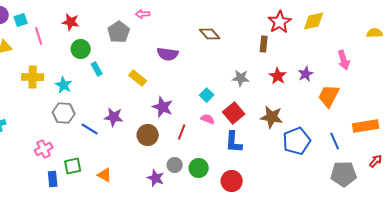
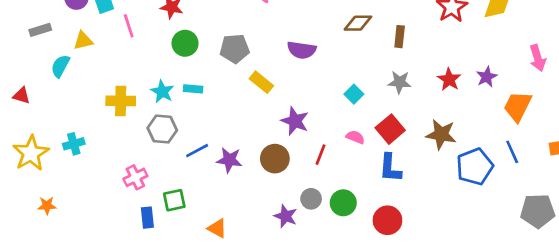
gray pentagon: (119, 32) -> (235, 49), moved, turned 30
brown diamond: (210, 34) -> (358, 23), turned -50
brown rectangle: (264, 44) -> (400, 37), moved
cyan rectangle: (97, 69) -> (193, 89), moved, turned -56
yellow cross: (33, 77) -> (121, 101), moved
cyan square: (207, 95) -> (354, 94), moved
purple star: (114, 117) -> (229, 160), moved
blue line: (90, 129) -> (197, 151), turned -60
blue line: (335, 141) -> (512, 152), moved
orange triangle: (105, 175) -> (217, 228), moved

